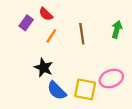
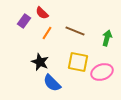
green arrow: (117, 29) -> (107, 38), moved
brown line: (82, 34) -> (75, 31), turned -60
yellow square: (85, 89) -> (78, 62), moved

